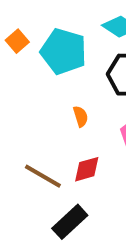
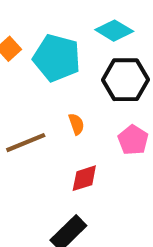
brown line: (43, 176) -> (26, 143), moved, turned -51

